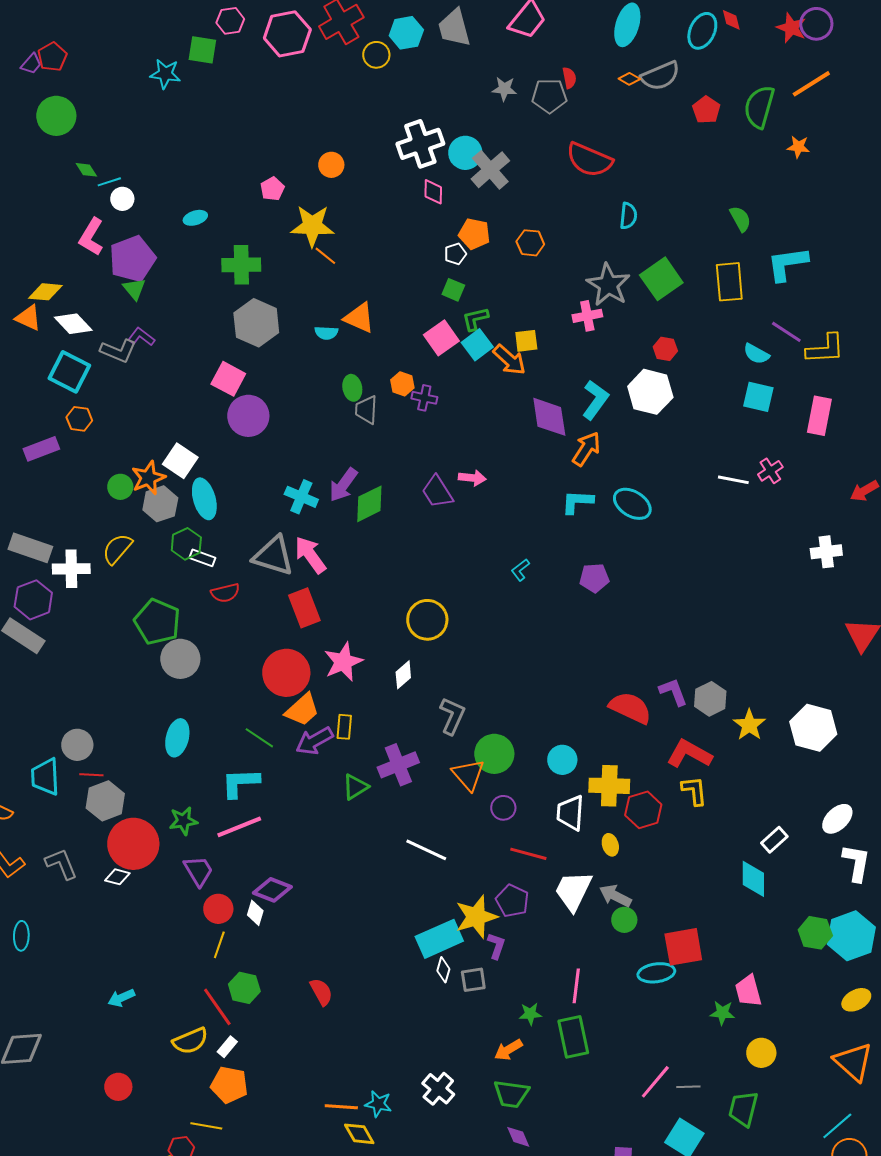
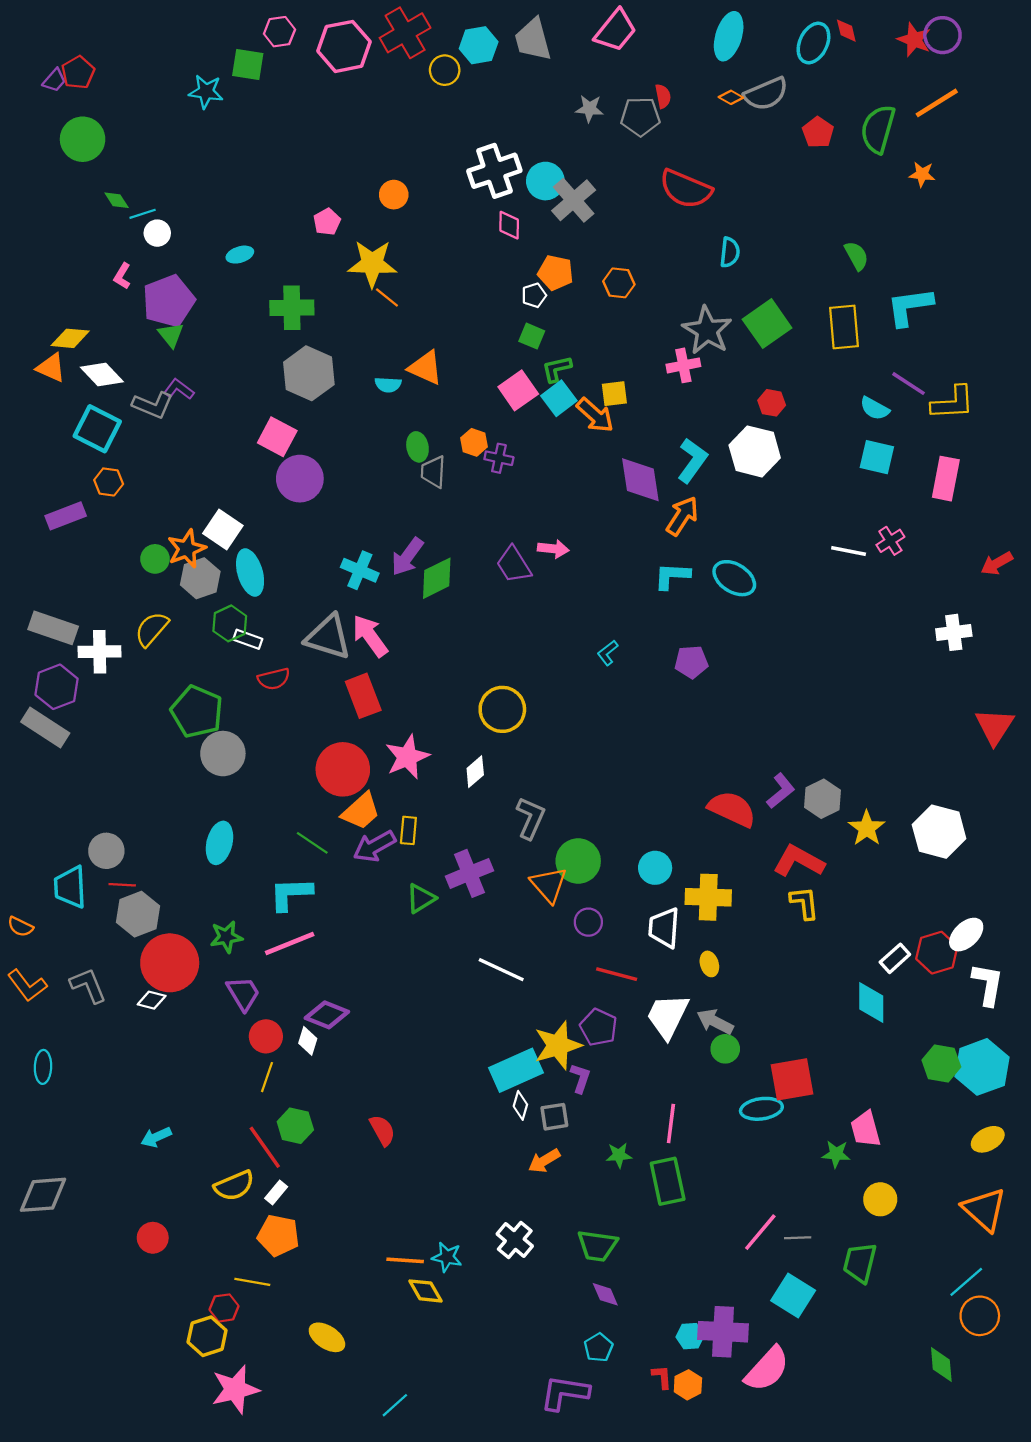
pink L-shape: (91, 237) -> (122, 276), size x0.6
purple L-shape: (673, 692) -> (781, 791), turned 72
red hexagon: (643, 810) -> (937, 953), moved
orange arrow: (508, 1050) -> (544, 1161), moved

